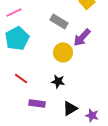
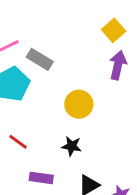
gray rectangle: (59, 21) -> (40, 59), moved
purple arrow: (82, 37) -> (118, 65), moved, turned 150

